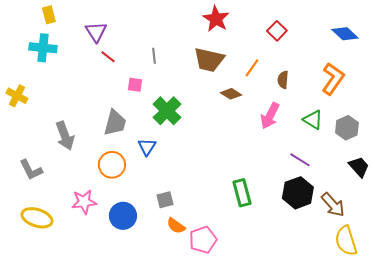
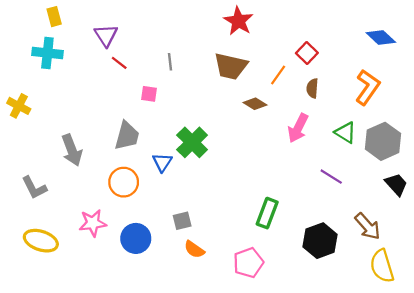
red square: (277, 31) -> (307, 53), moved
green cross: (167, 111) -> (192, 142), moved
gray hexagon: (347, 128) -> (383, 141), size x1.4
green rectangle: (242, 193) -> (267, 213), turned 36
black hexagon: (298, 193) -> (320, 241), moved
pink pentagon: (203, 240) -> (248, 263), moved

